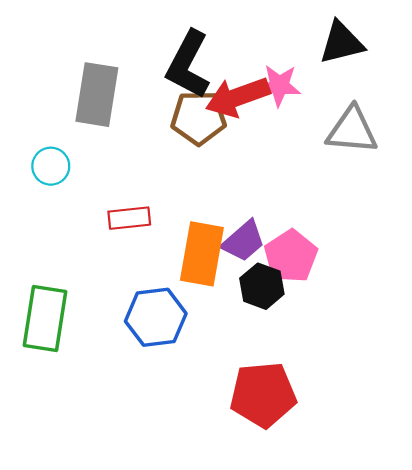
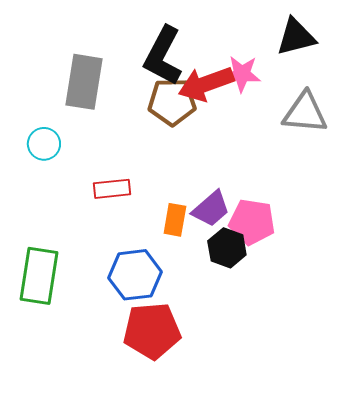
orange rectangle: (202, 254) -> (175, 220), size x0.6
pink pentagon: (291, 256) -> (252, 222), turned -30
red pentagon: (263, 395) -> (152, 331), moved

